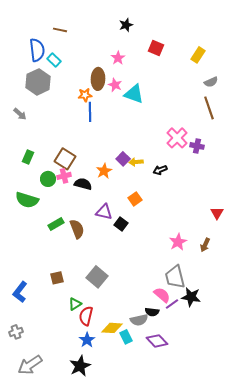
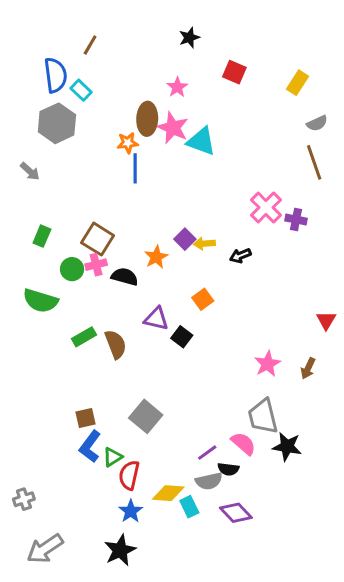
brown line: (60, 30) -> (90, 45), turned -72
pink star: (115, 85) -> (173, 128), size x1.5
blue L-shape: (20, 292) -> (90, 447), moved
purple line: (172, 304) -> (207, 453), moved

